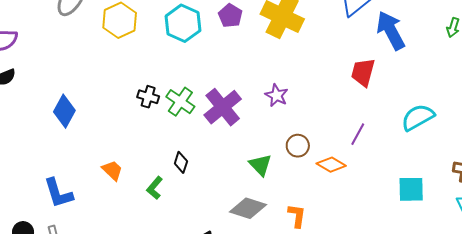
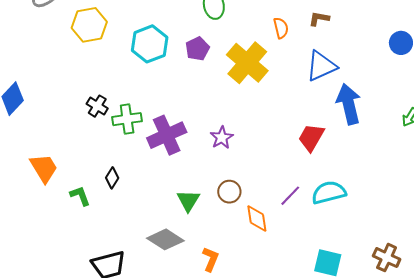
green cross: (180, 102) -> (127, 119), turned 32
cyan semicircle: (418, 117) -> (329, 192), moved
orange diamond: (331, 165) -> (257, 218), turned 36
orange trapezoid: (112, 170) -> (44, 168), size x1.4
green L-shape: (155, 188) -> (80, 196), turned 105

